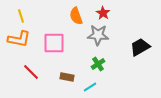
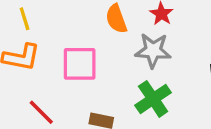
green cross: (98, 64) -> (153, 99), size x1.5

